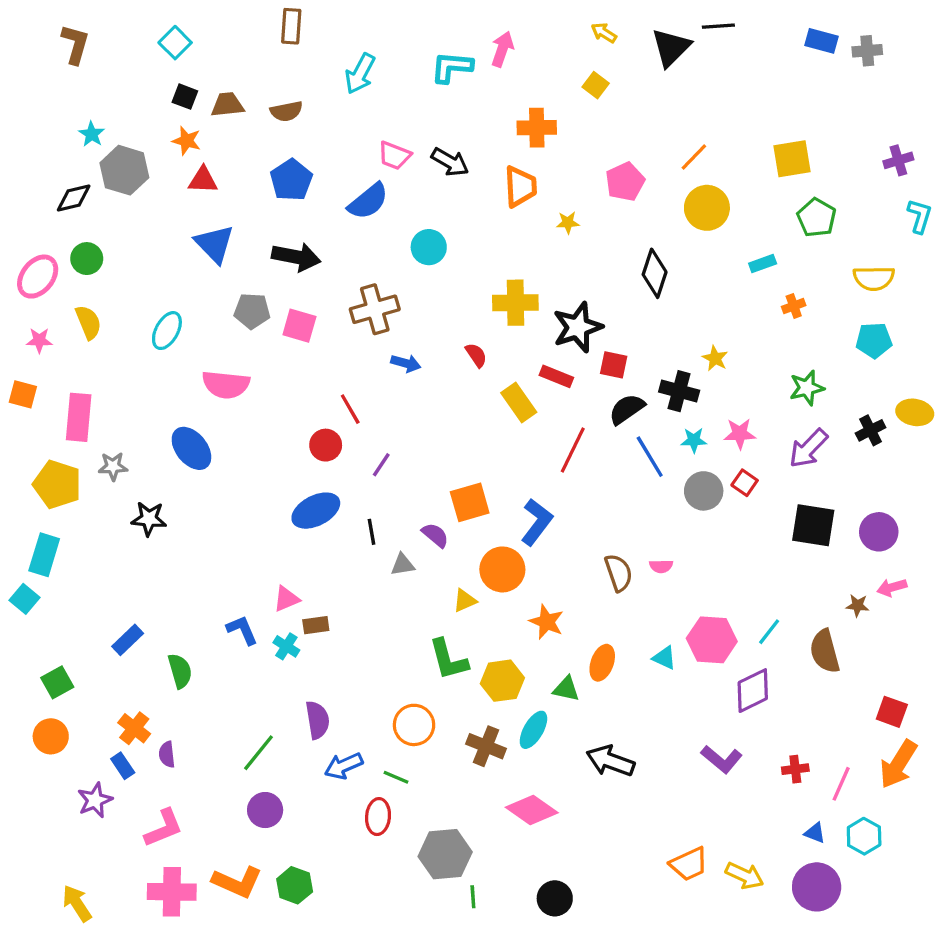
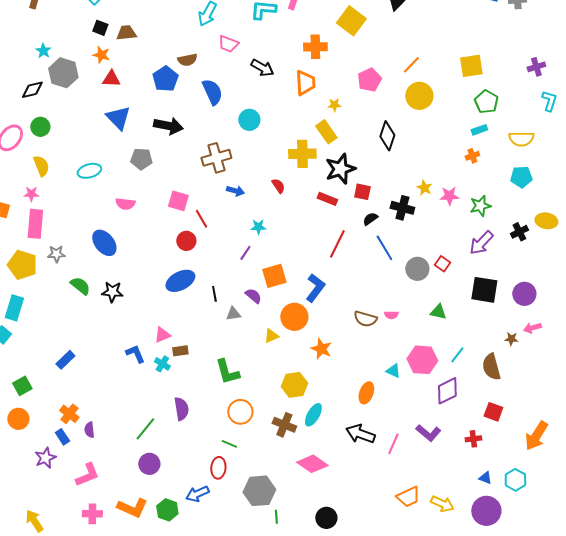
yellow square: (596, 85) -> (351, 21), size x1.8
brown semicircle: (286, 111) -> (187, 60), moved
pink trapezoid: (394, 155) -> (228, 44), moved
blue semicircle: (368, 201) -> (212, 92), turned -76
cyan rectangle: (763, 263) -> (479, 130), moved
pink square: (299, 326) -> (178, 201), moved
cyan ellipse: (167, 331) -> (89, 171), turned 45
pink star: (39, 340) -> (31, 194), moved
pink semicircle: (226, 385) -> (125, 204), size x0.7
yellow rectangle: (519, 403) -> (326, 132), moved
black semicircle: (627, 409) -> (370, 219), size x0.7
pink star: (740, 434) -> (449, 196), moved
cyan star: (694, 440) -> (258, 227), moved
purple line: (381, 465) -> (245, 253), moved
black star: (149, 519) -> (112, 292), moved
brown semicircle: (619, 573) -> (365, 319), turned 125
green L-shape: (448, 659) -> (227, 372), moved
orange ellipse: (602, 663) -> (366, 393), moved
green semicircle: (180, 671) -> (80, 286), moved, turned -35
green triangle: (566, 689) -> (438, 312), moved
red square: (892, 712) -> (493, 412), moved
blue arrow: (344, 766) -> (197, 494), moved
pink line: (841, 784) -> (393, 444), moved
pink cross: (172, 892) -> (92, 514), size x0.7

